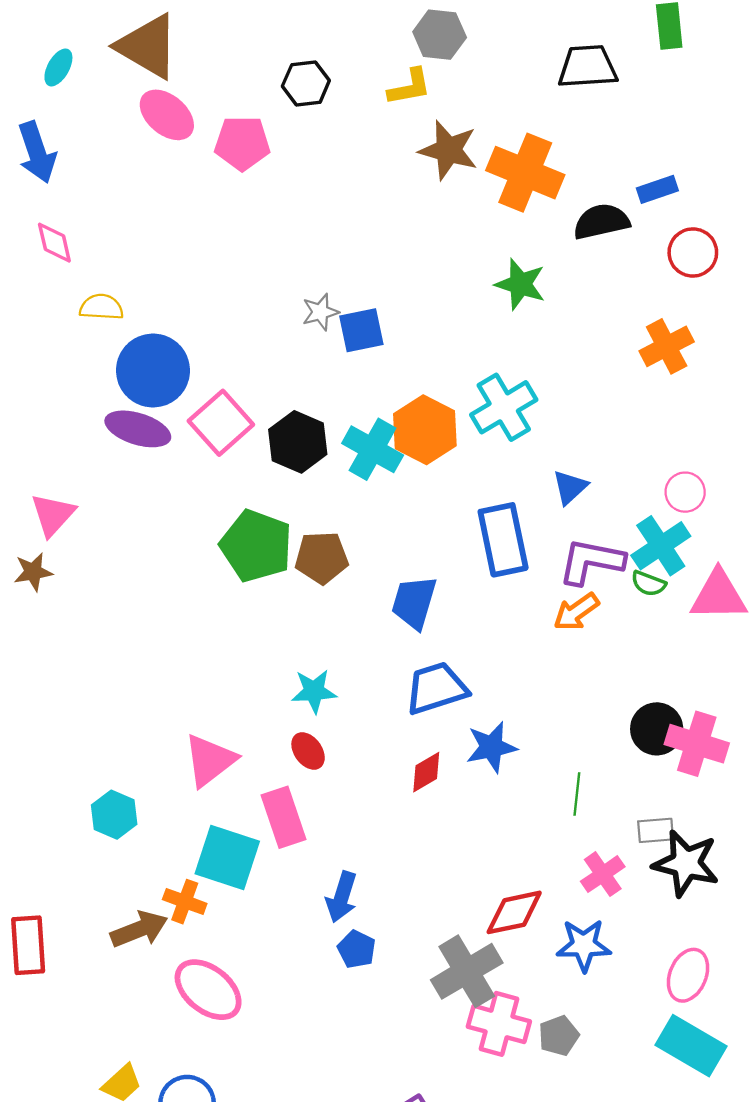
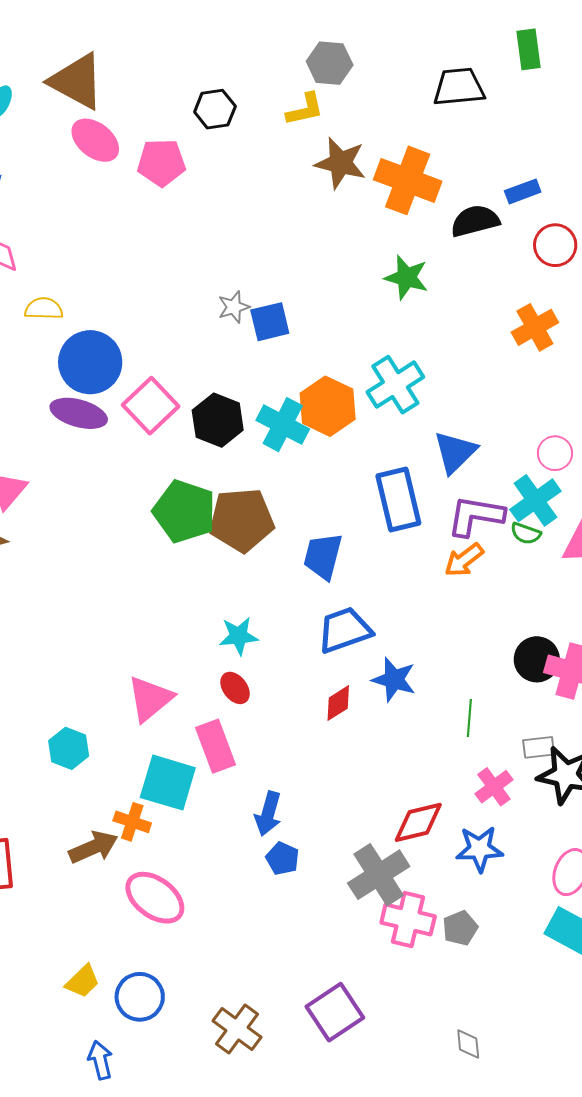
blue triangle: (570, 487) -> (455, 452), size x1.4
brown pentagon: (322, 558) -> (242, 520), size x1.4
blue star: (491, 747) -> (394, 680), turned 30

